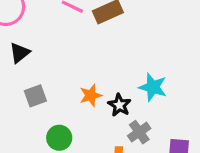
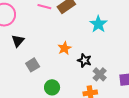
cyan star: (153, 87) -> (98, 24), moved, turned 30
orange star: (91, 95) -> (64, 48), moved

